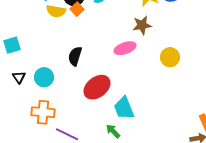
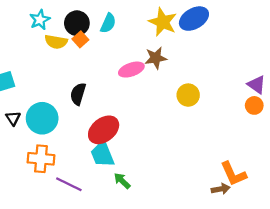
pink ellipse: (125, 48) -> (131, 70), moved
cyan circle: (44, 77) -> (42, 118), size x1.4
cyan trapezoid: (124, 108) -> (102, 154), moved

